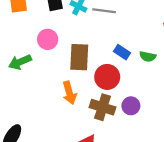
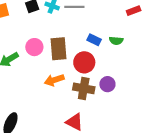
pink circle: (48, 39) -> (34, 47), moved
orange arrow: (69, 93) -> (54, 80), turned 96

